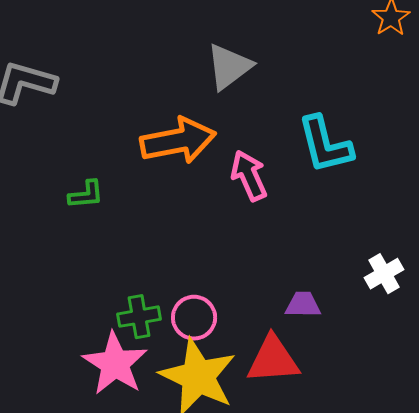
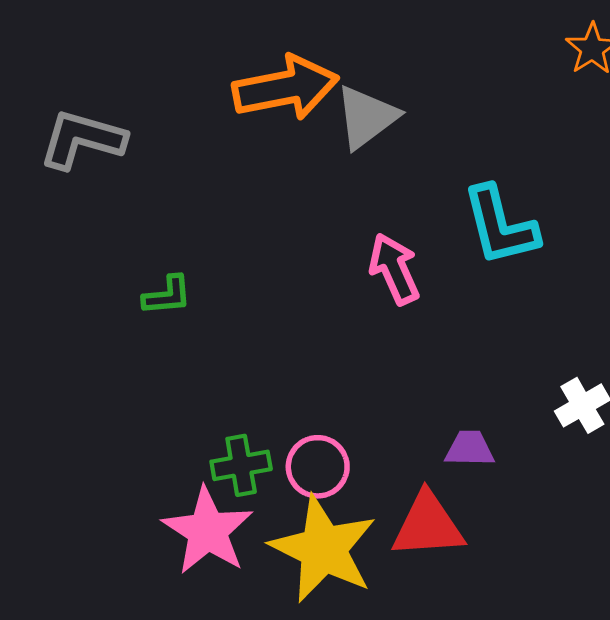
orange arrow: (178, 141) -> (286, 88), moved

